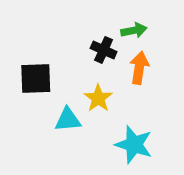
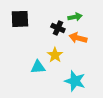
orange arrow: (139, 68) -> (78, 38), turned -84
black square: (36, 79) -> (20, 19), moved

